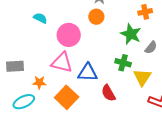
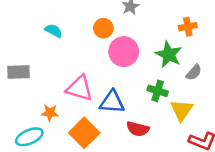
orange circle: (96, 17) -> (103, 28), moved
pink circle: (69, 35) -> (124, 52), moved
gray rectangle: (15, 66) -> (18, 72), moved
red semicircle: (108, 93) -> (138, 129), turned -48

